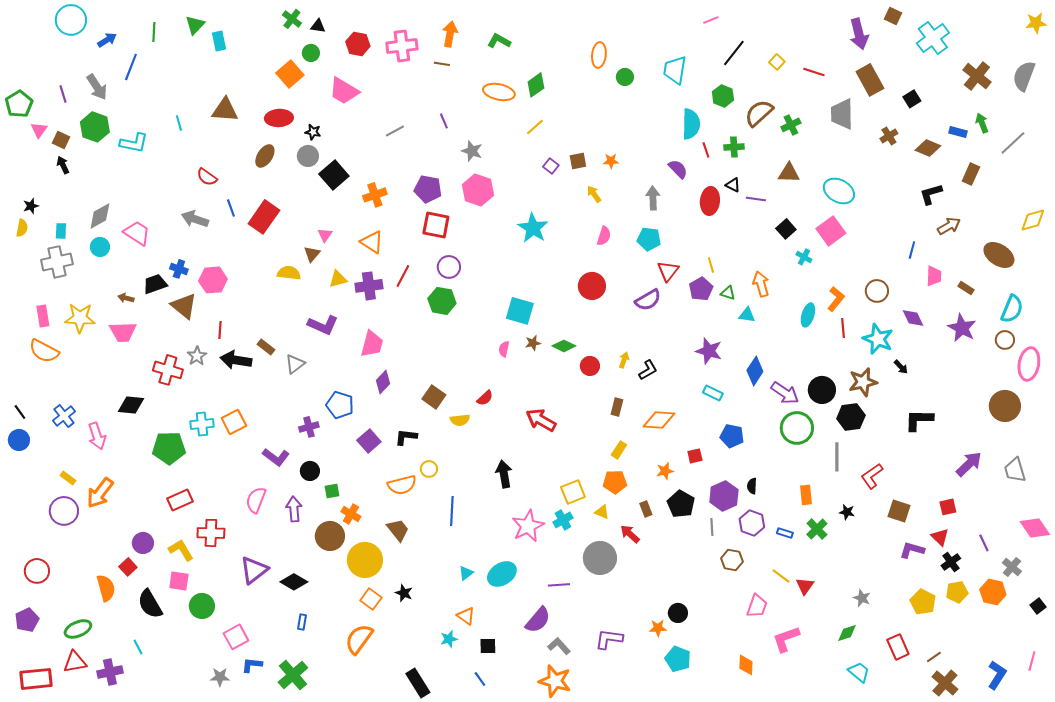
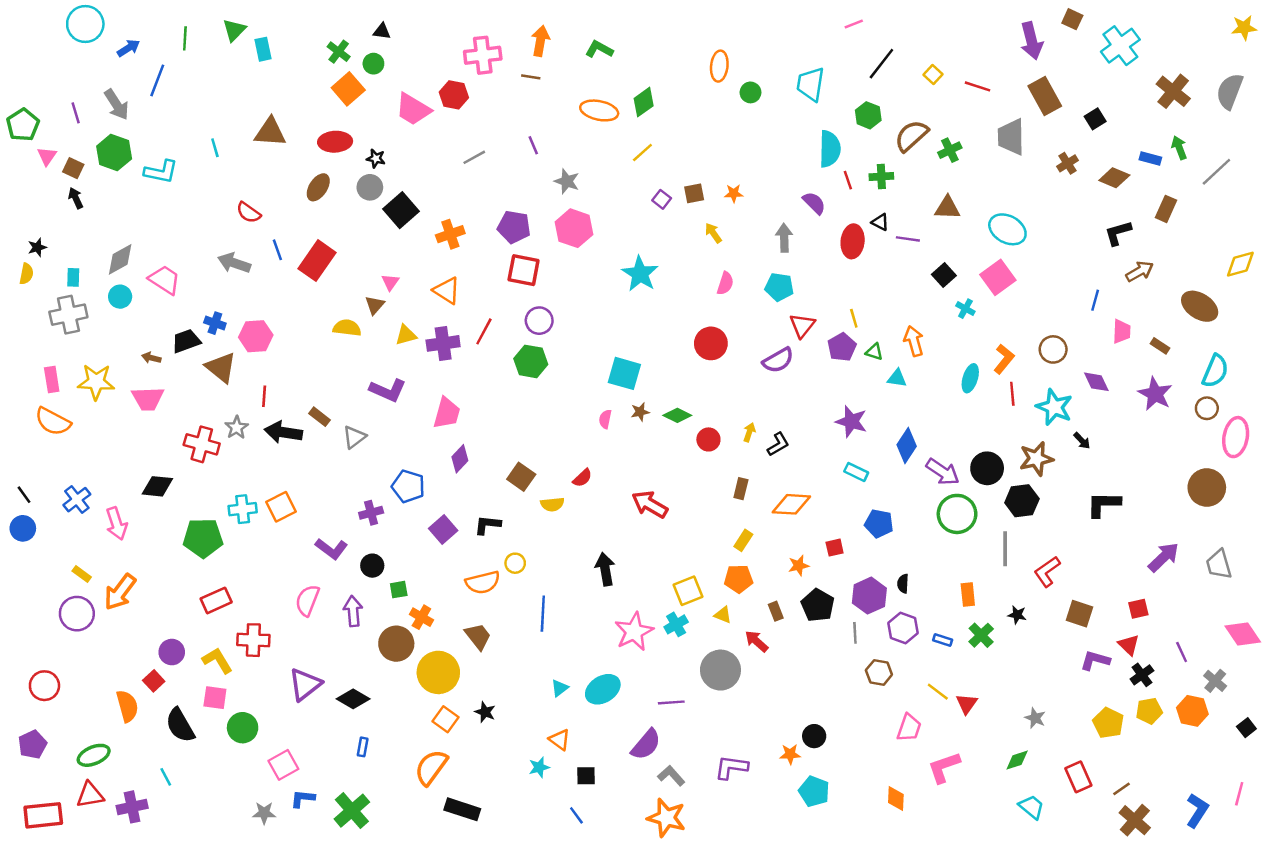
green cross: (292, 19) -> (339, 52), moved
red hexagon: (358, 44) -> (454, 95), moved
black rectangle: (418, 683) -> (462, 809), moved, turned -40

